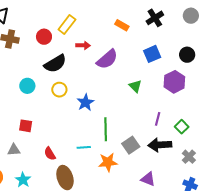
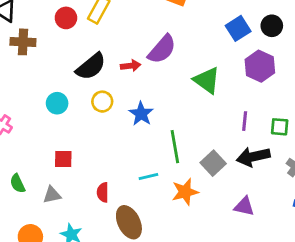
red circle: (44, 37) -> (66, 18), moved
red arrow: (83, 45) -> (131, 66), moved
blue square: (152, 54) -> (238, 28), moved
green triangle: (135, 86) -> (207, 80), size x1.5
green square: (182, 127) -> (280, 127), turned -32
red semicircle: (50, 154) -> (103, 192), turned 40

